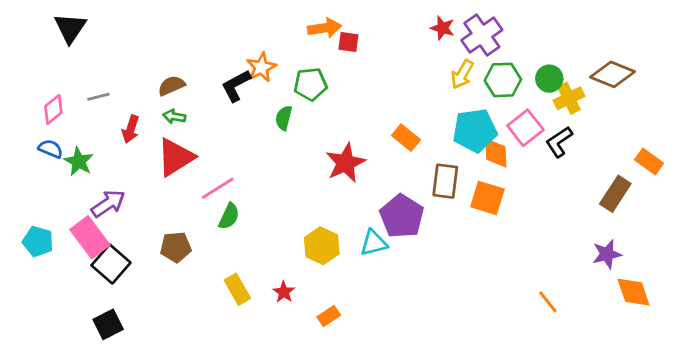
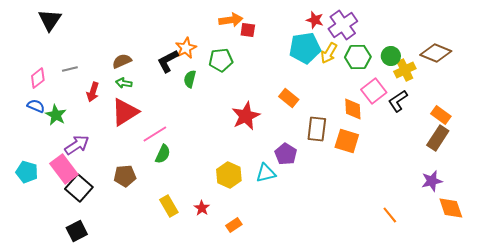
green semicircle: (284, 118) -> (190, 79), moved
cyan pentagon: (475, 131) -> (305, 48), moved
orange rectangle: (649, 161) -> (441, 115), moved
purple pentagon: (402, 216) -> (286, 154), size x0.7

